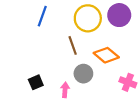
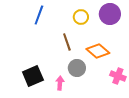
yellow circle: (88, 18) -> (81, 17), size x0.6
black square: (36, 82) -> (33, 76), size x1.5

